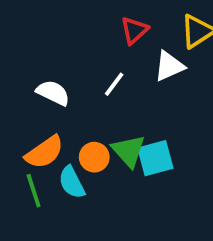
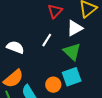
green triangle: (129, 151) -> (72, 52), moved
orange circle: (94, 157) -> (53, 85), moved

